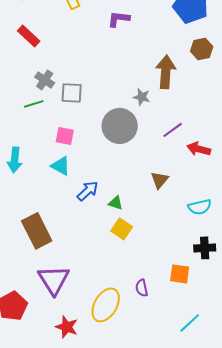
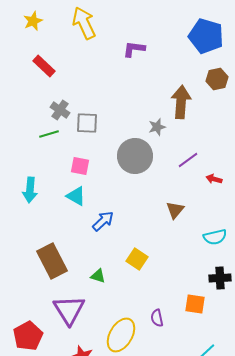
gray star: (142, 97) -> (157, 127), turned -30
red arrow: (199, 149) -> (214, 179), size x0.7
green triangle: (116, 203) -> (98, 276), moved

